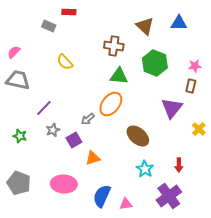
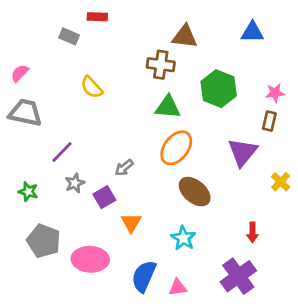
brown triangle: (145, 26) -> (185, 36), moved, turned -36
orange ellipse: (111, 104) -> (176, 148), moved
orange triangle: (93, 158) -> (131, 223), turned -42
cyan star: (145, 169) -> (183, 238), moved
gray pentagon: (19, 183) -> (44, 241), moved

